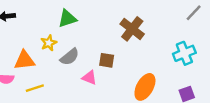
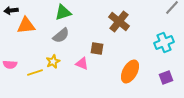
yellow star: (49, 43) -> (53, 62), moved
gray semicircle: (70, 57) -> (61, 36), moved
orange triangle: (24, 60) -> (26, 26), moved

